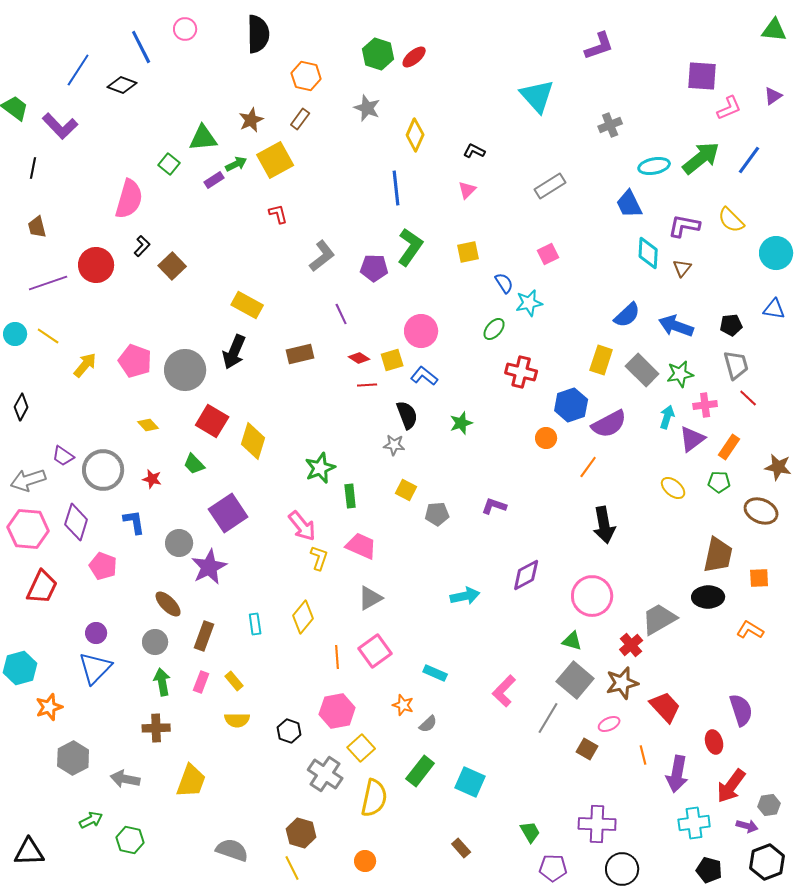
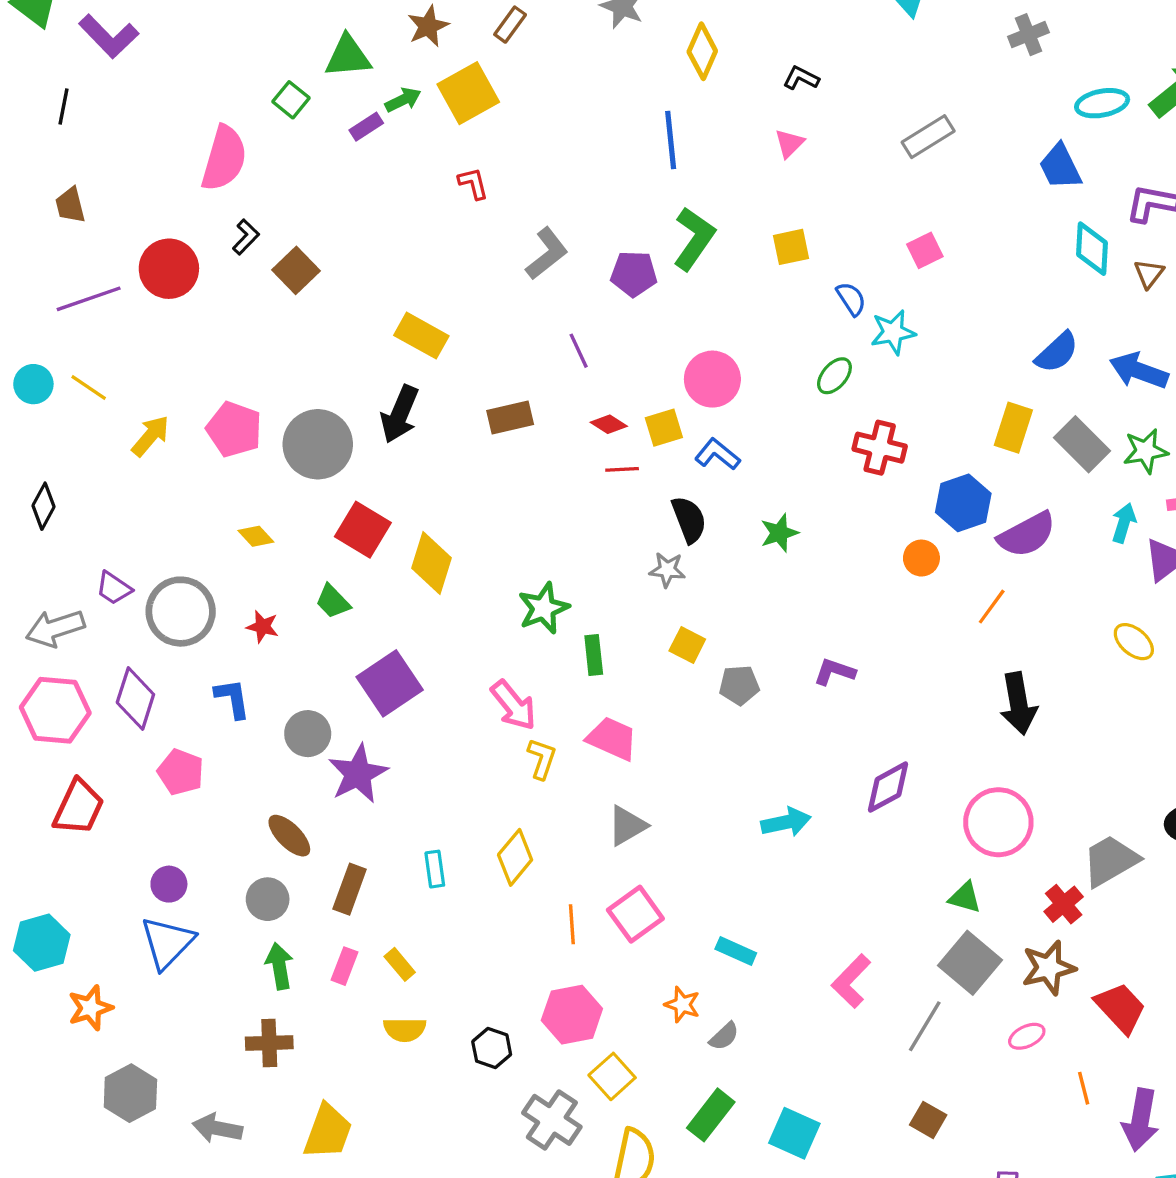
brown square: (587, 749) -> (928, 1120), moved

